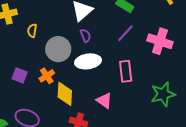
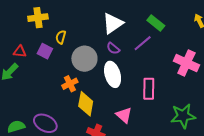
purple line: (125, 33) -> (143, 43), moved
purple semicircle: (85, 36) -> (113, 48), turned 144
white ellipse: (88, 61) -> (113, 74), turned 75
purple square: (20, 75) -> (45, 51), moved

